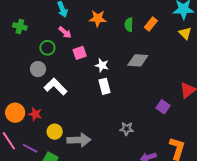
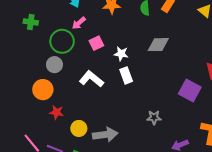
pink arrow: (65, 32) -> (79, 23), turned 104
green circle: (47, 48) -> (62, 41), size x1.5
white L-shape: (55, 87) -> (91, 79), moved
purple square: (163, 107) -> (190, 90), size x1.5
orange circle: (15, 113) -> (43, 90), moved

